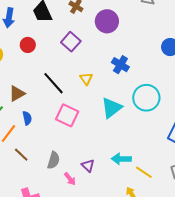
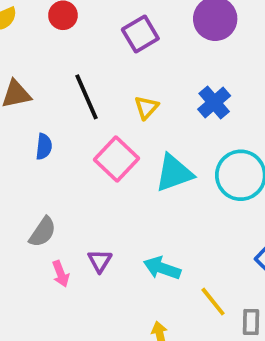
pink square: (67, 115) -> (117, 159), moved
blue semicircle: (27, 118) -> (44, 147), moved
yellow line: (144, 172) -> (213, 302), moved

